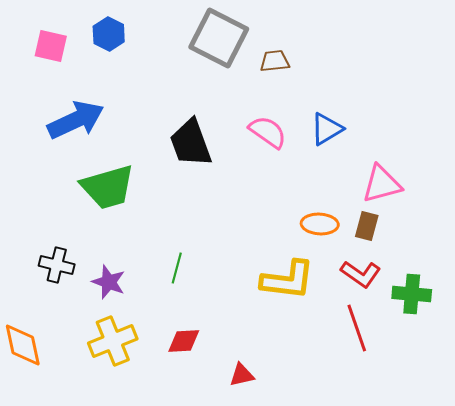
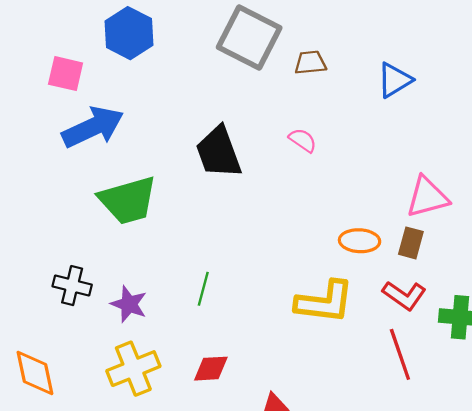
blue hexagon: (109, 34) -> (129, 33), size x1.4
pink square: (51, 46) -> (66, 74), moved
blue triangle: (327, 129) -> (394, 80), moved
pink semicircle: (268, 132) -> (303, 140), size x0.7

